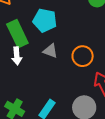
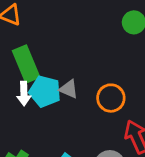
cyan pentagon: (45, 20) -> (45, 91), moved

